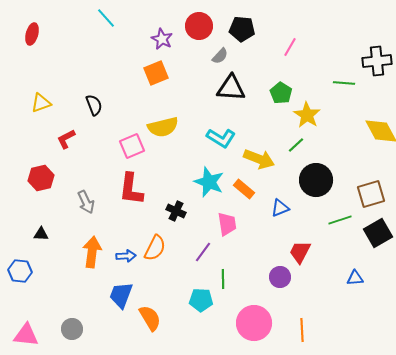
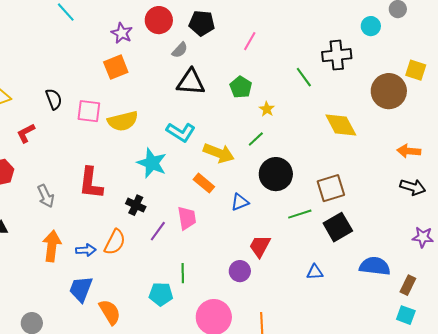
green line: (344, 83) -> (304, 77), turned 50
yellow star: (307, 115) -> (267, 109), size x0.6
pink square: (132, 146) -> (89, 111), moved, turned 30
cyan star: (209, 182) -> (152, 163), moved
purple line: (203, 252) -> (158, 231), moved

